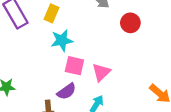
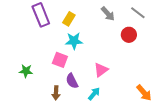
pink square: (74, 66) -> (60, 60), moved
purple semicircle: (67, 91) -> (72, 81), turned 91

